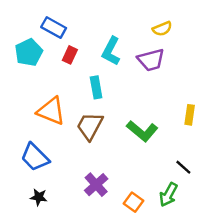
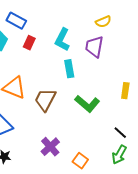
purple trapezoid: (151, 60) -> (94, 47), turned 115
cyan rectangle: (96, 87) -> (69, 69), moved
green arrow: (168, 195) -> (119, 155), moved

